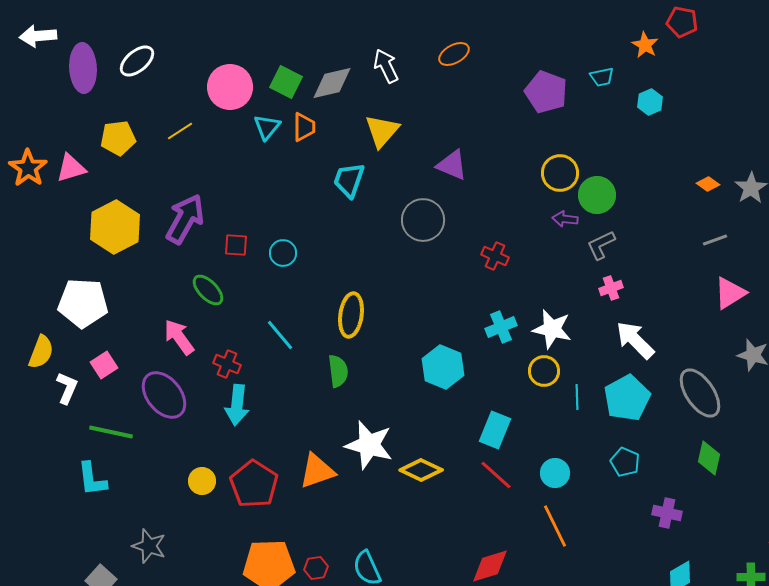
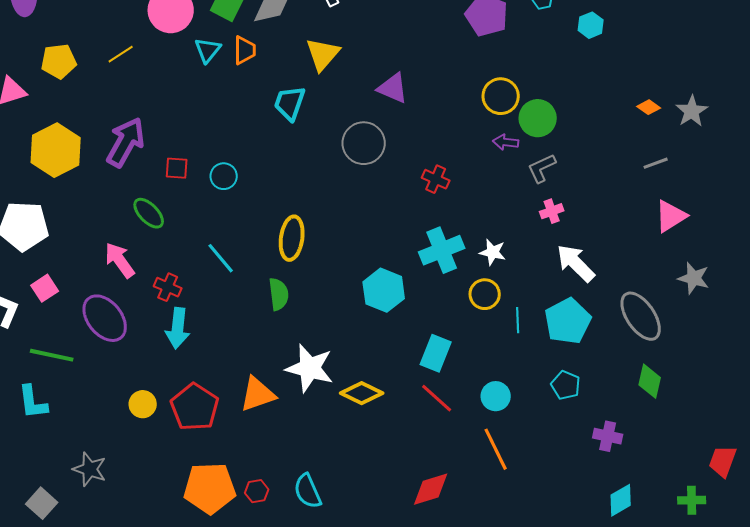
cyan cross: (501, 327) -> (442, 250), size x1.4
white star: (552, 329) -> (493, 252), size x0.7

